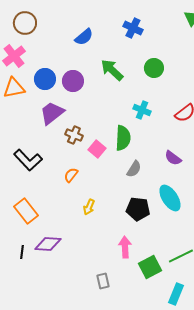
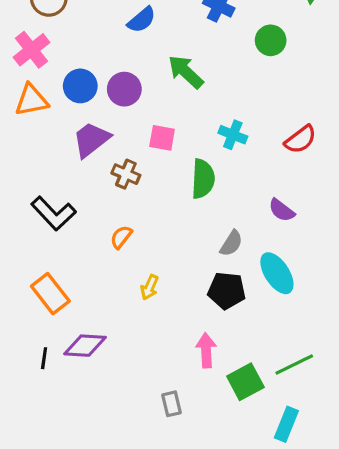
green circle: (154, 68) -> (271, 40), moved
pink square: (97, 149) -> (162, 138), moved, turned -30
gray semicircle: (134, 169) -> (231, 243), moved

